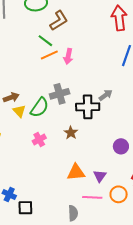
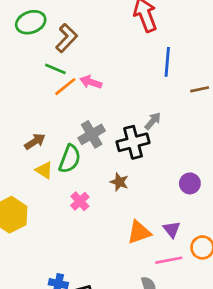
pink arrow: (68, 56) -> (91, 82), turned 112
brown arrow: (11, 97) -> (35, 141), moved

